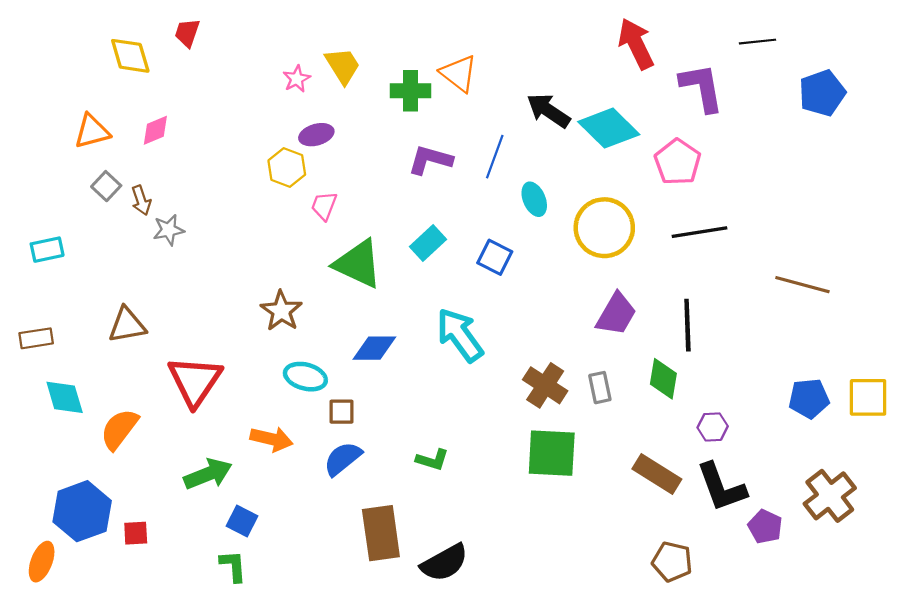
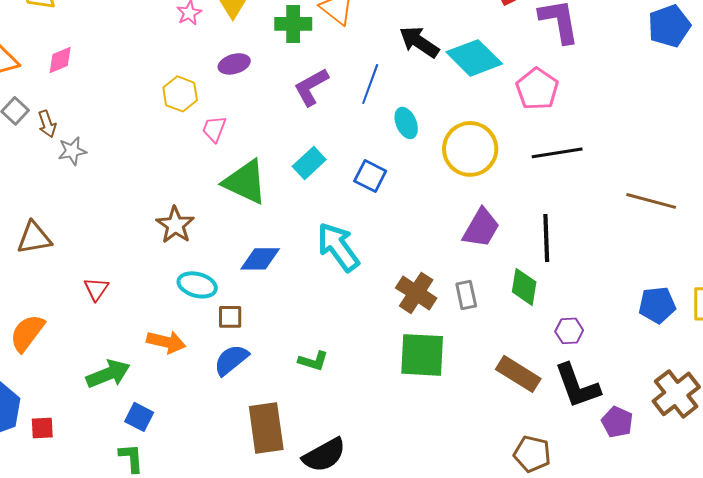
purple ellipse: (316, 135) -> (234, 64), moved
purple L-shape: (430, 160) -> (311, 87), turned -45
red triangle: (195, 381) -> (96, 289), size x0.5

